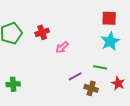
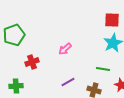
red cross: (42, 32) -> (32, 62), moved
purple line: (75, 76) -> (68, 82), moved

